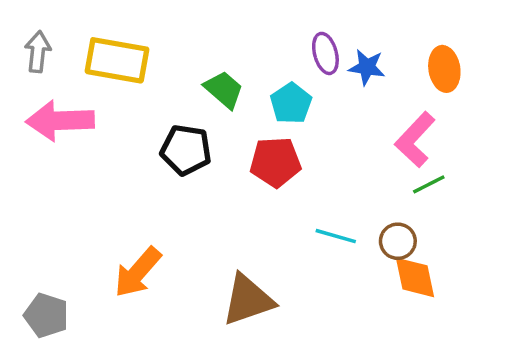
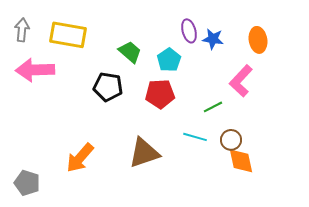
green line: (429, 184) -> (213, 107), moved
brown triangle: (248, 300) -> (144, 153), moved

